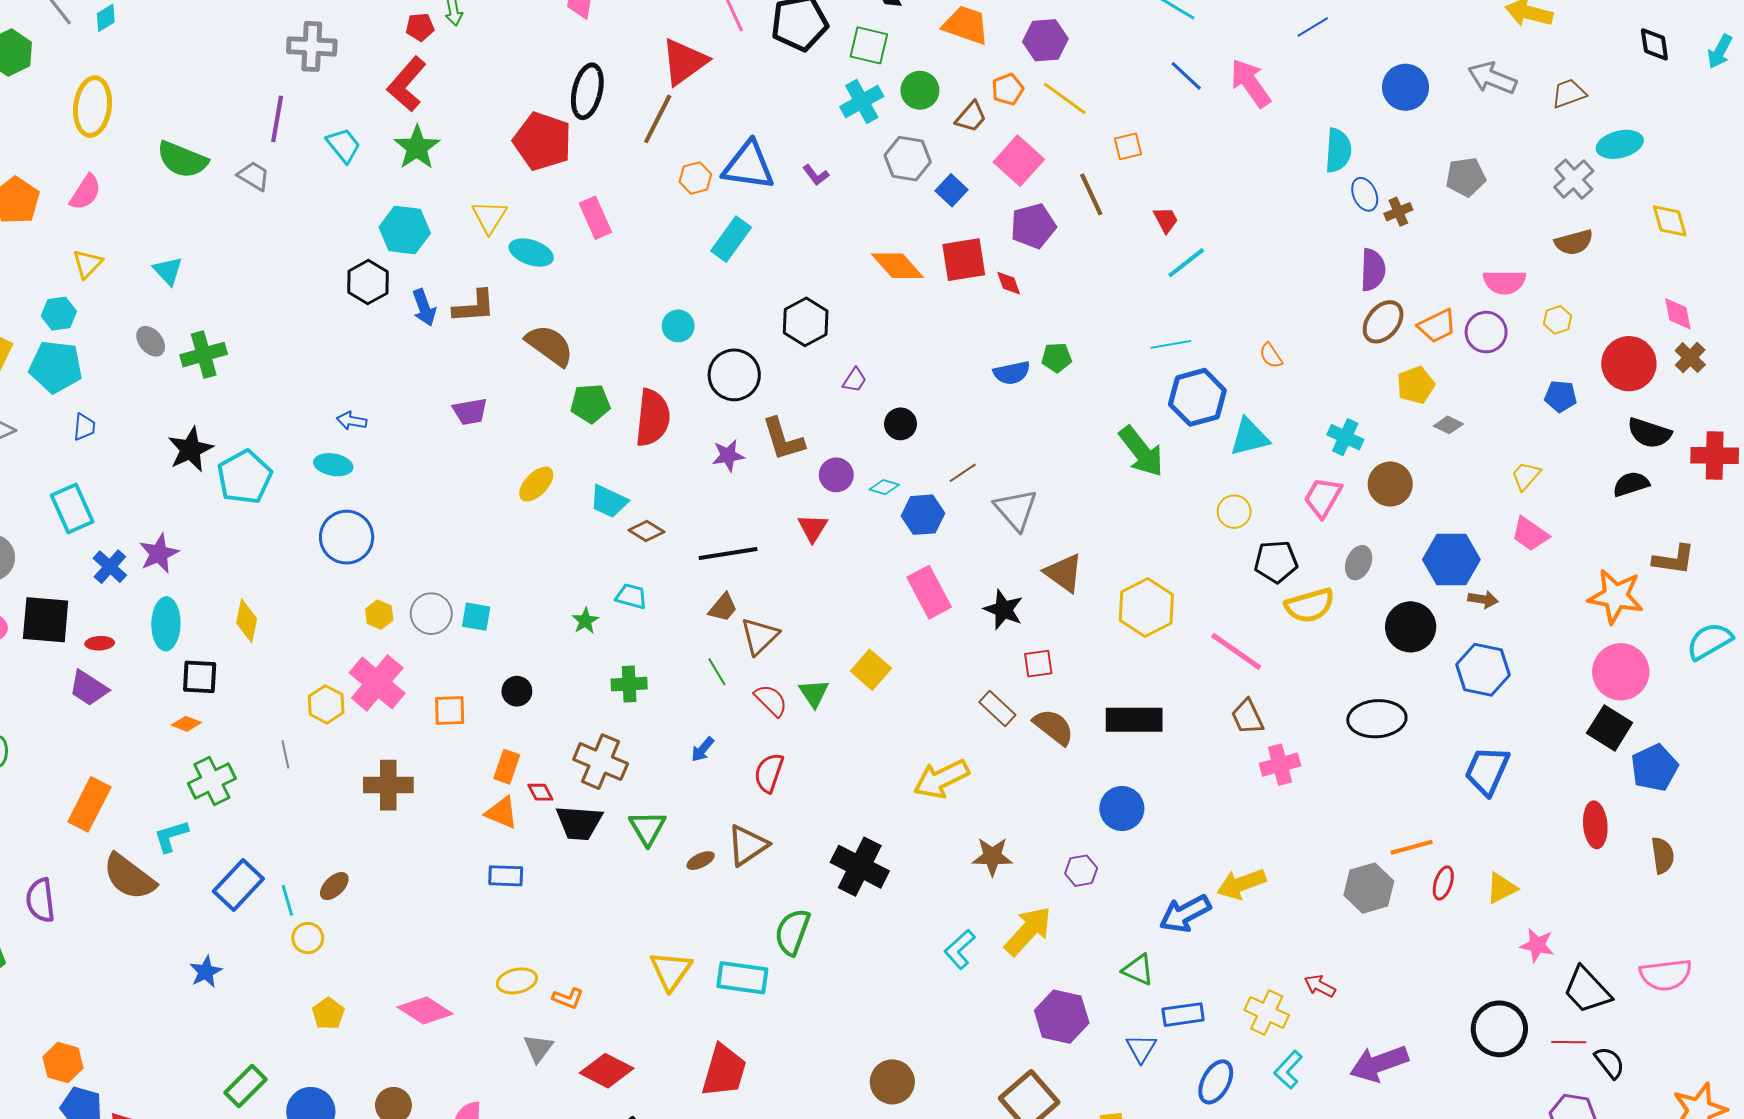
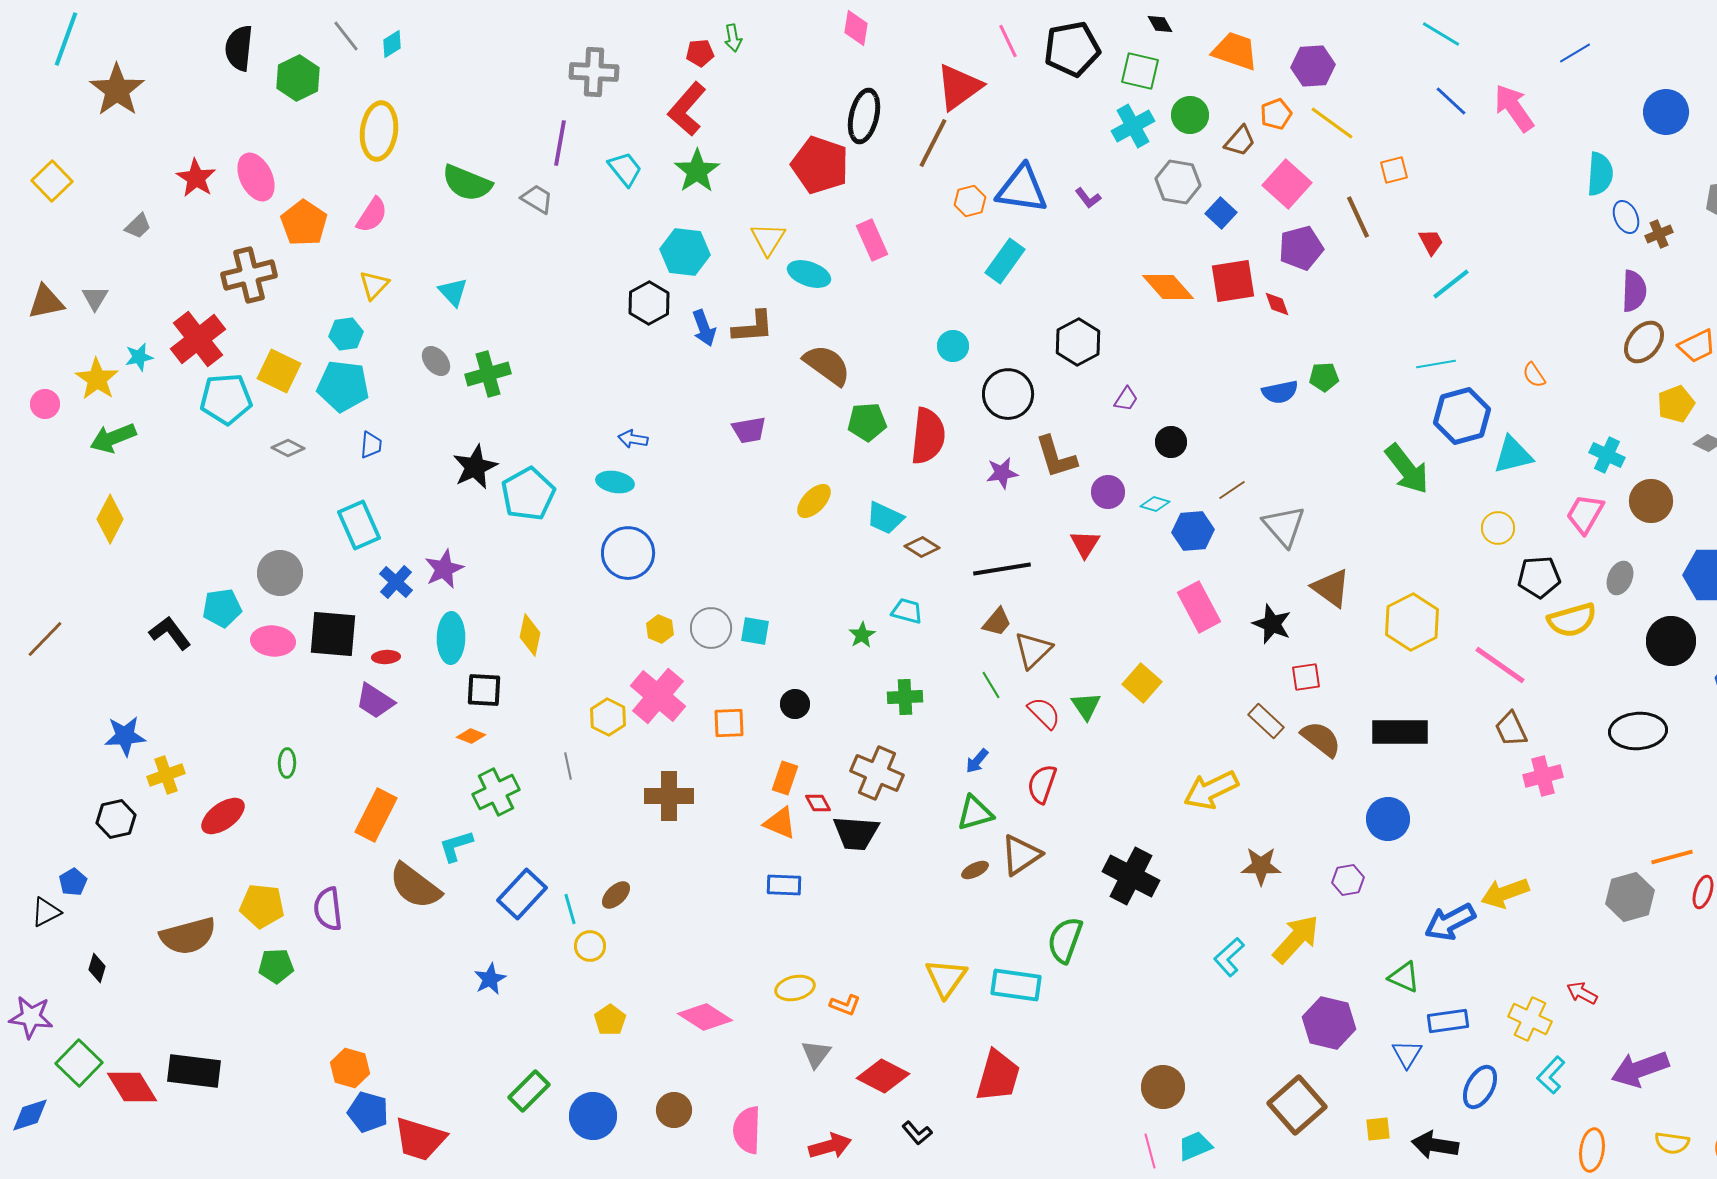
green triangle: (647, 828) -> (975, 813), moved, turned 45

